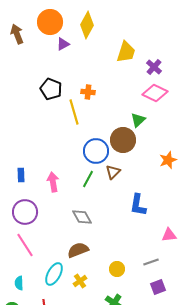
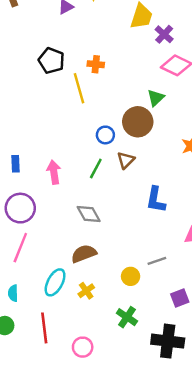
purple cross: (154, 67) -> (164, 34), moved
blue circle: (96, 151) -> (105, 135), size x0.6
pink line: (25, 245) -> (20, 248), turned 55
gray line: (151, 262) -> (157, 261), moved

